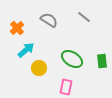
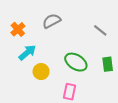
gray line: (84, 17) -> (100, 30), moved
gray semicircle: (49, 20) -> (52, 21), turned -60

